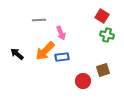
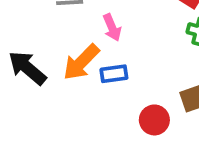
black arrow: (17, 54) -> (27, 68), size x1.5

